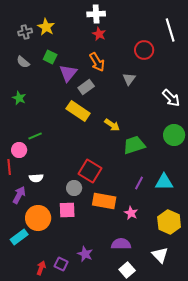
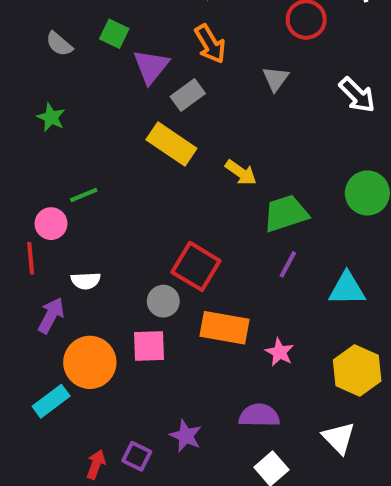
white arrow: (171, 98) -> (357, 95), moved
purple line: (139, 183) -> (288, 264), moved

